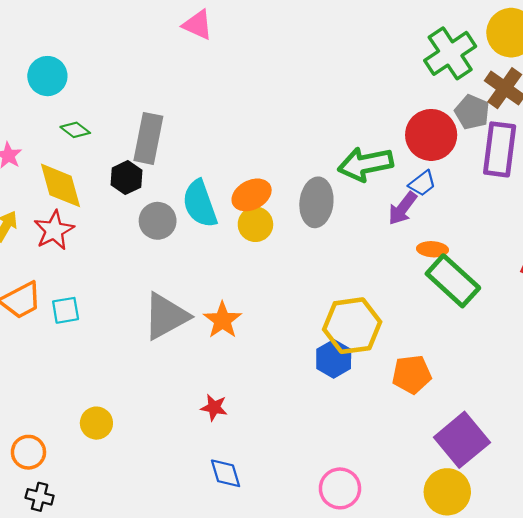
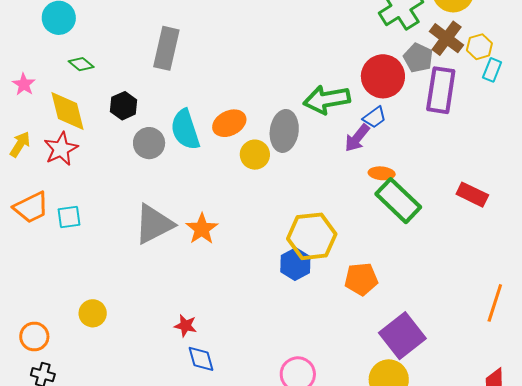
gray rectangle: (148, 138) -> (166, 48), moved
yellow circle: (255, 224) -> (255, 155), moved
red star: (214, 407) -> (185, 326), moved

